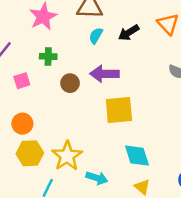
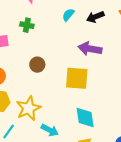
purple arrow: (104, 74) -> (90, 49), moved
brown circle: (70, 83) -> (37, 65), moved

